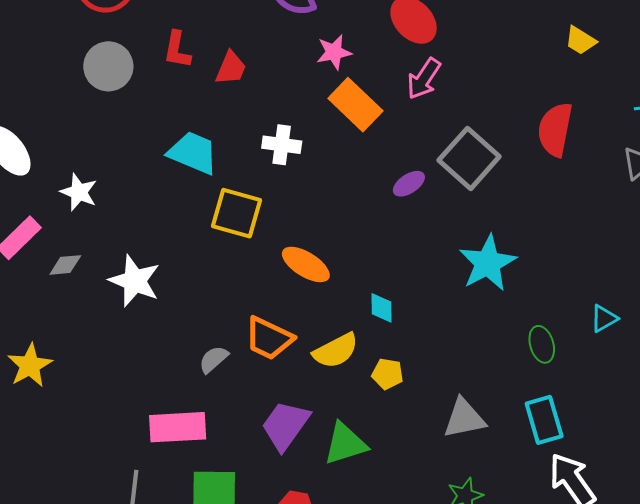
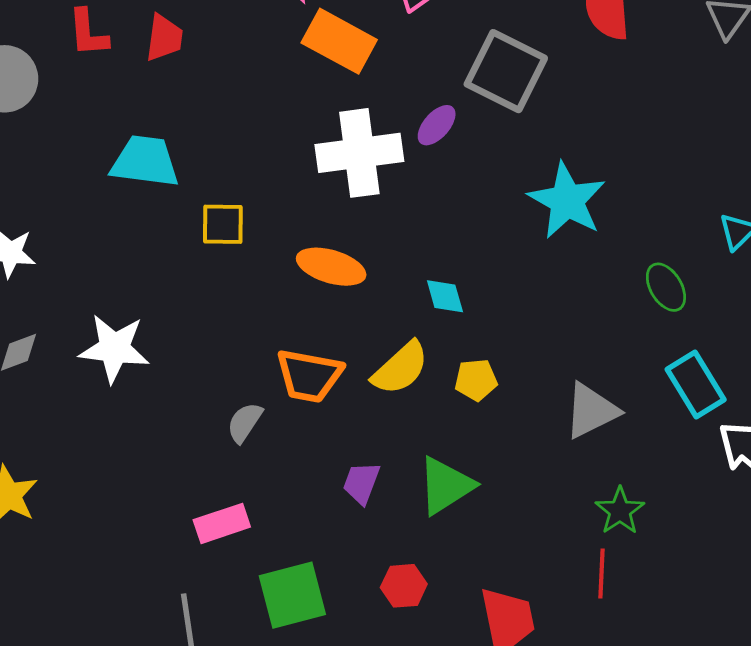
white cross: (282, 145) -> (359, 153), moved, size x1.6
yellow square: (236, 213) -> (223, 224), size x0.7
purple trapezoid: (285, 425) -> (361, 483), size x0.6
pink rectangle: (178, 427) -> (222, 523), size x0.7

